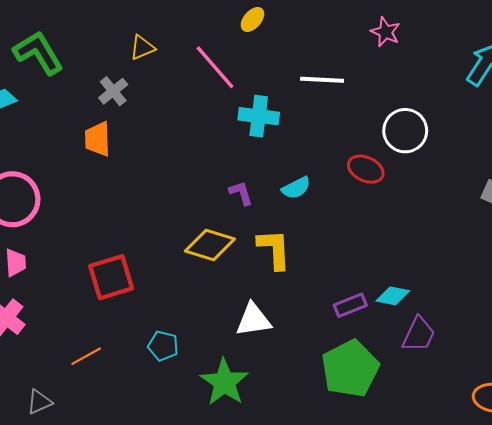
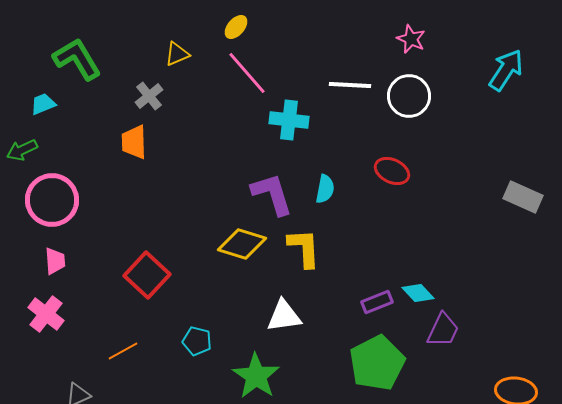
yellow ellipse: (252, 19) -> (236, 27), moved
white circle: (405, 131) -> (409, 96), moved
cyan semicircle: (296, 188) -> (325, 189), turned -52
purple L-shape: (241, 193) -> (272, 194), size x1.8
red square: (111, 277) -> (147, 275), turned -30
cyan diamond: (393, 296) -> (418, 293), turned 36

